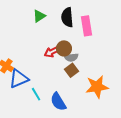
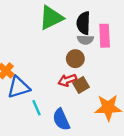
green triangle: (39, 16) -> (51, 18), size x1.6
red arrow: (52, 52) -> (67, 80), moved
gray semicircle: (71, 57) -> (85, 40), moved

